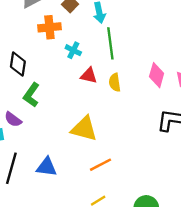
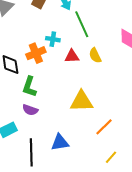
orange cross: (49, 27) -> (36, 53), moved
purple semicircle: (13, 119) -> (30, 110), moved

